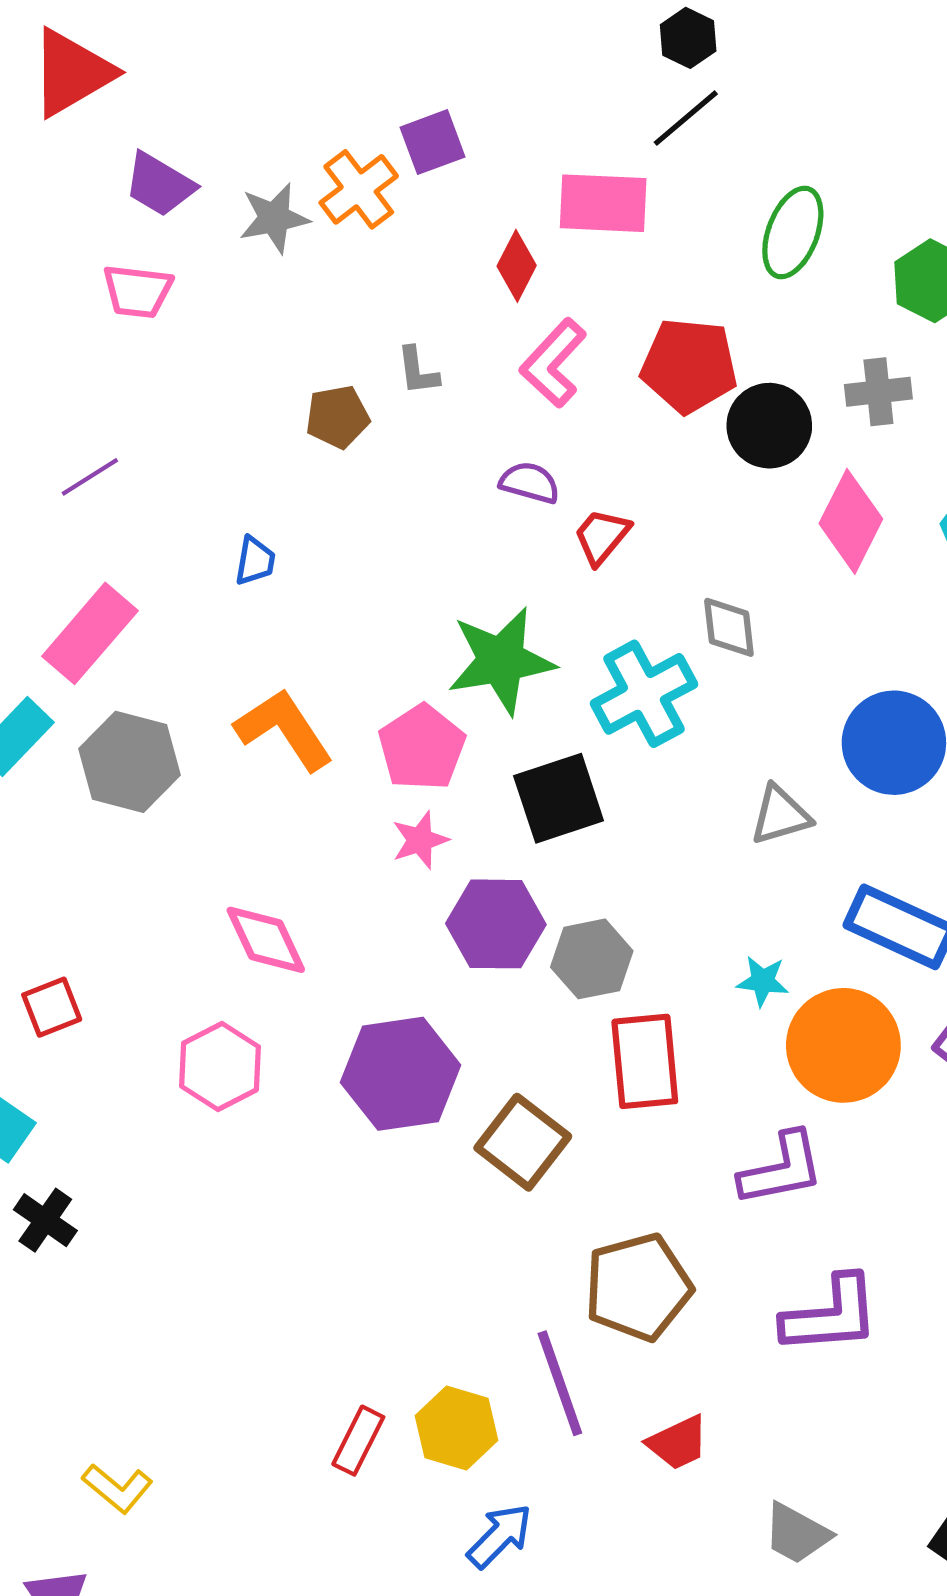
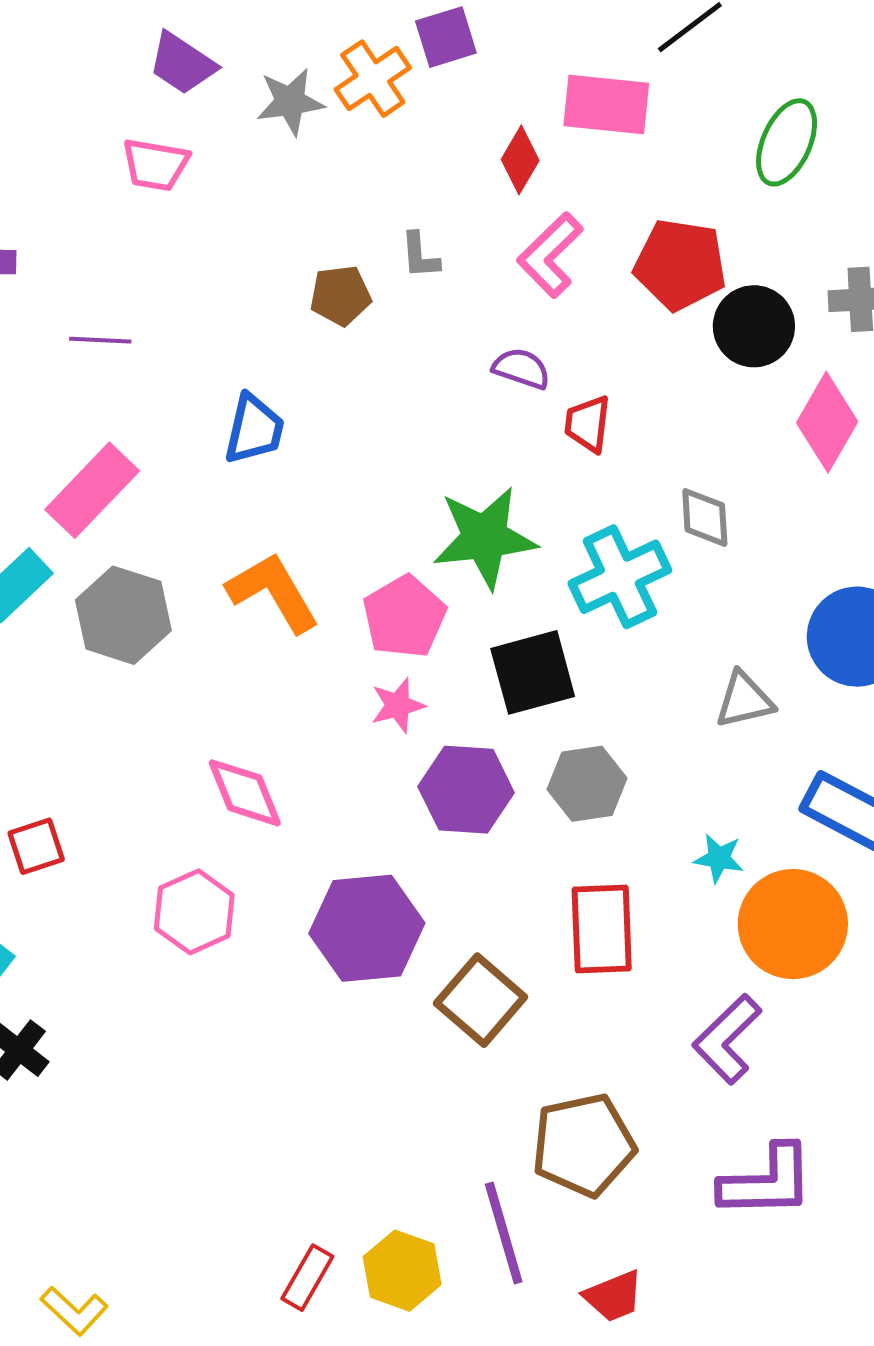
purple line: (90, 477) -> (100, 340), turned 32
red trapezoid: (602, 536) -> (588, 424), turned -36
blue trapezoid: (255, 561) -> (254, 429), size x1.5
gray hexagon: (592, 959) -> (587, 784), moved
purple L-shape: (781, 1169) -> (727, 1039), turned 144

